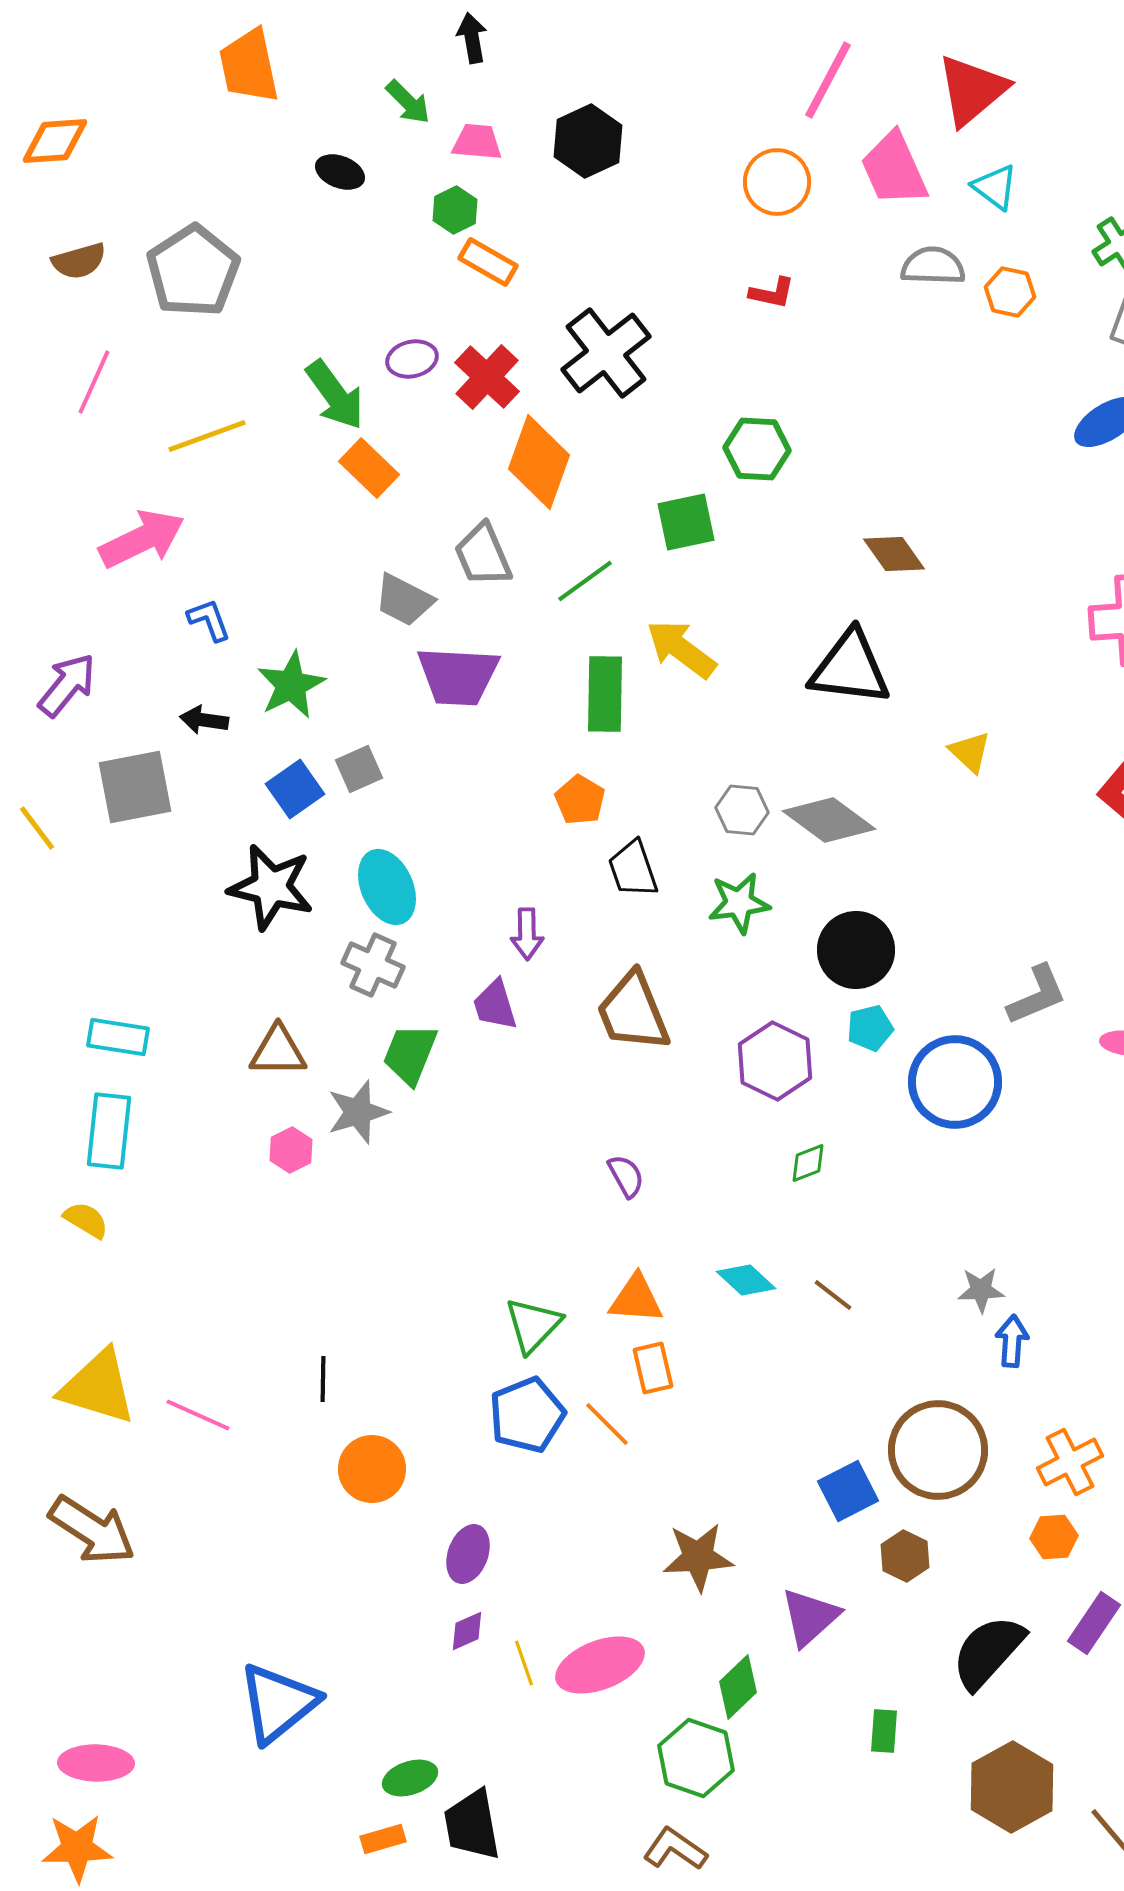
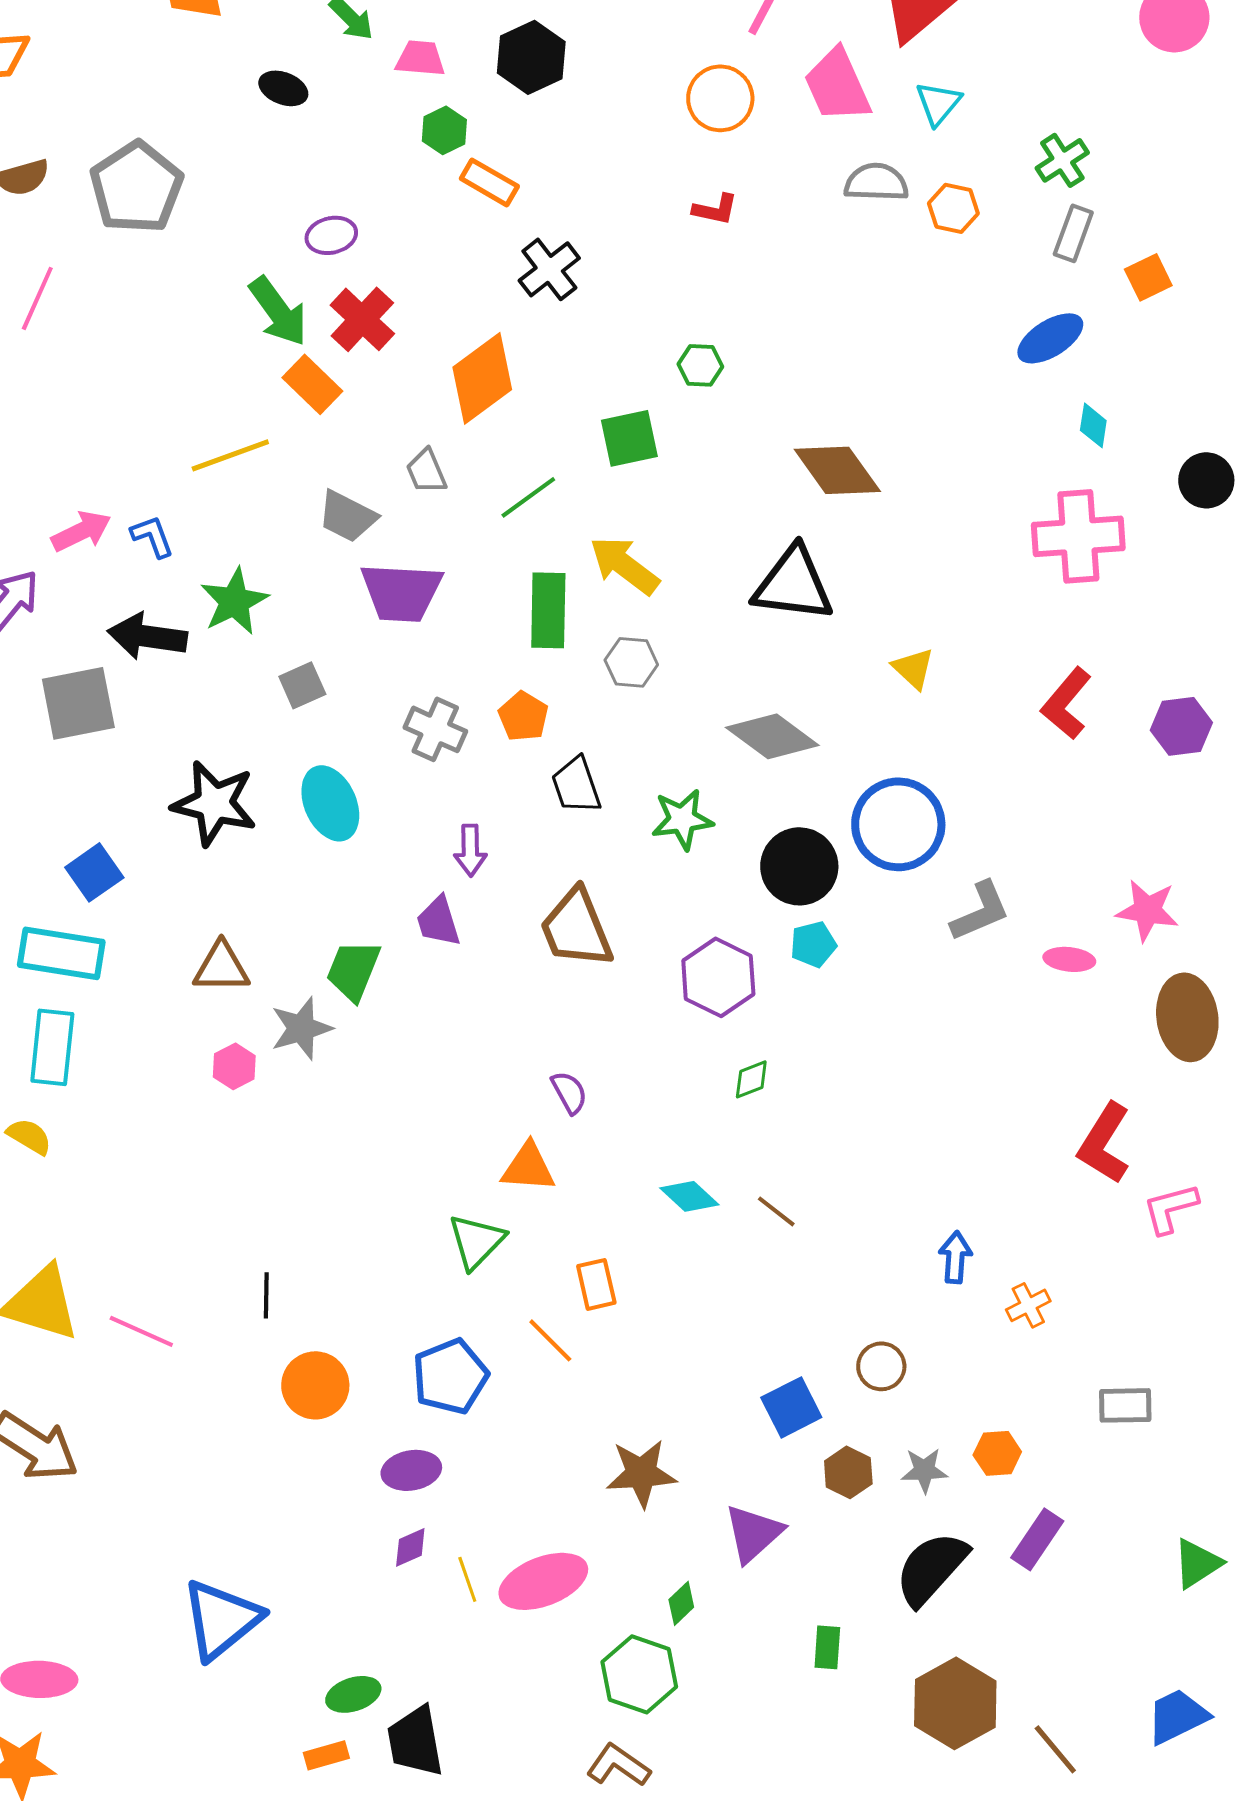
cyan triangle: (995, 187) -> (938, 103), turned 33
green hexagon: (455, 210) -> (444, 130), moved
orange rectangle: (488, 262) -> (489, 182), moved
black cross: (606, 353) -> (549, 269), size x0.7
purple ellipse: (412, 359) -> (331, 235), moved
red cross: (487, 377) -> (362, 319), moved
yellow line: (207, 436) -> (230, 455), moved
green hexagon: (757, 449) -> (700, 365), size x0.7
orange diamond: (539, 462) -> (482, 378), turned 34
pink arrow: (142, 539) -> (81, 531), moved, size x0.7
brown diamond: (894, 554) -> (837, 470), size x1.4
gray trapezoid: (483, 555) -> (426, 471), size x0.7
black arrow: (204, 720) -> (147, 636), size x1.6
blue square: (295, 789) -> (94, 872), moved
gray hexagon: (742, 810) -> (631, 662), moved
gray cross: (373, 965) -> (435, 729), moved
cyan rectangle: (118, 1037) -> (61, 953), size x1.4
blue circle: (955, 1082) -> (898, 824), moved
gray star: (981, 1290) -> (924, 1470), moved
orange triangle: (636, 1299) -> (528, 1167), moved
blue pentagon: (527, 1415) -> (450, 1376), moved
brown circle: (938, 1450) -> (881, 1366), size x0.5
orange cross: (1070, 1462) -> (1028, 1305), moved, size x0.7
purple ellipse: (468, 1554) -> (411, 1470), turned 60
green diamond: (738, 1687) -> (681, 1603), size x0.7

